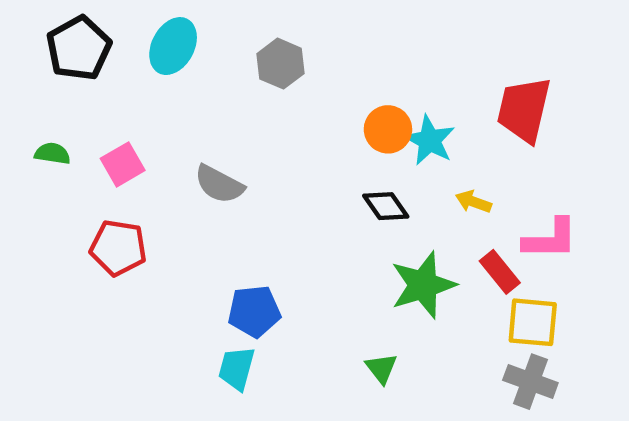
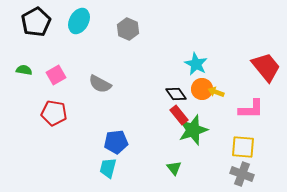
red trapezoid: (524, 110) -> (266, 67), moved, turned 128
orange circle: (388, 129) -> (202, 89), moved
red rectangle: (500, 272) -> (179, 115), moved

